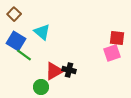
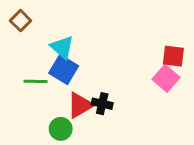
blue square: (16, 41) -> (64, 70), moved
pink square: (112, 53) -> (166, 78), turned -30
green line: (24, 55) -> (35, 81), turned -35

